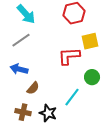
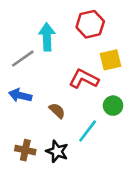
cyan arrow: (26, 14) -> (47, 37), moved, turned -140
red L-shape: (69, 56) -> (84, 79), turned 30
brown semicircle: (33, 88) -> (57, 111), moved, turned -88

